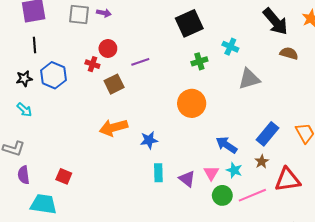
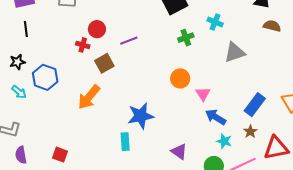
blue hexagon: (53, 75) -> (45, 77), moved
orange circle: (192, 103) -> (180, 78), size x0.7
orange arrow: (113, 128) -> (89, 97), moved, turned -32
blue star: (149, 140) -> (141, 116), size x1.5
cyan rectangle: (158, 173) -> (125, 142), moved
pink triangle: (211, 173) -> (203, 94), moved

